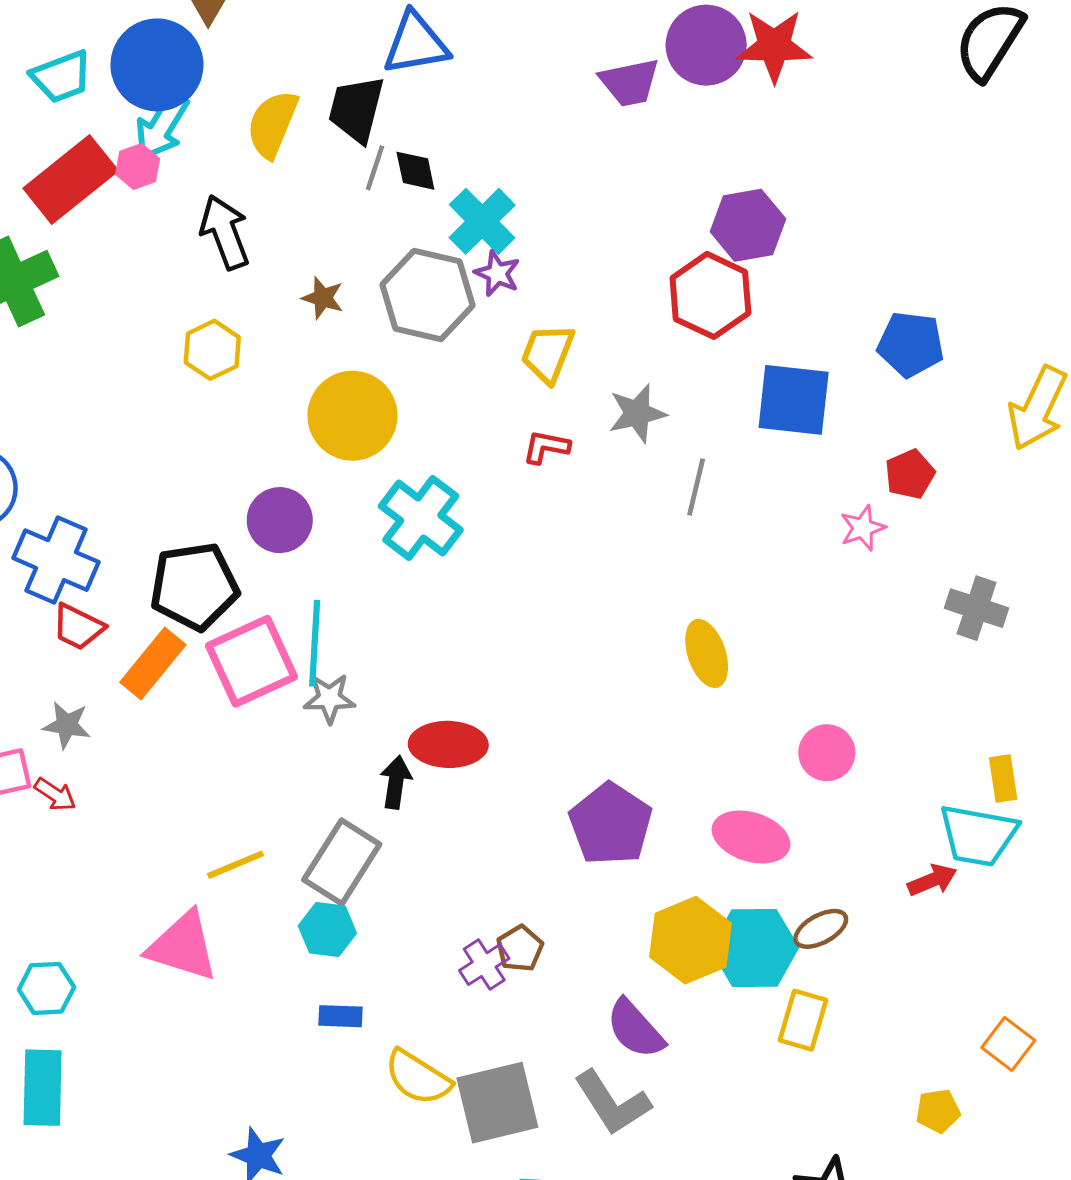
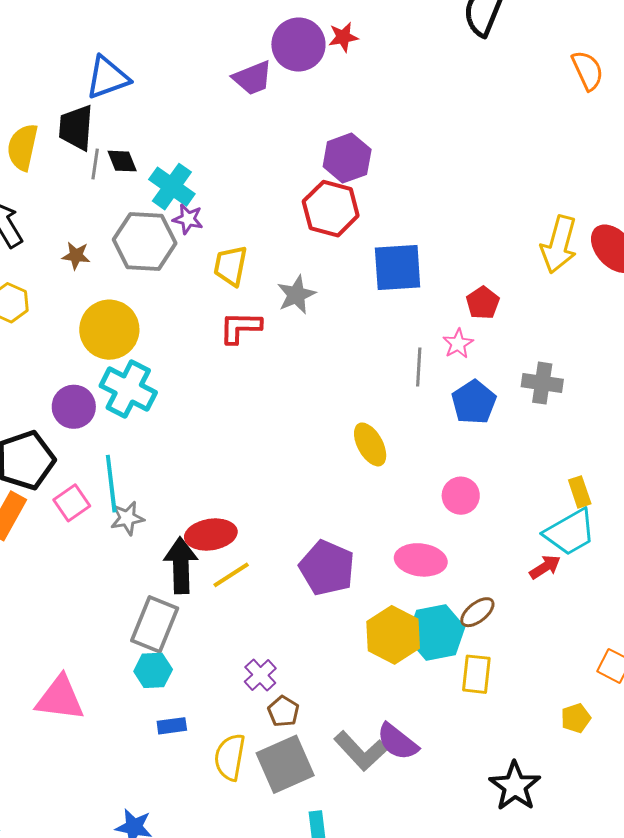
red star: (774, 46) -> (343, 37), size x0.6
blue pentagon: (911, 344) -> (474, 402), moved, turned -30
red L-shape: (546, 447) -> (240, 327), size x1.4
gray line: (696, 487) -> (419, 367), moved
cyan cross: (421, 518) -> (128, 389), moved
pink square: (252, 661) -> (72, 503), size x0.6
black arrow: (396, 782) -> (181, 565), size x1.6
cyan trapezoid: (978, 835) -> (570, 532), turned -30
yellow line: (235, 865) -> (231, 575), moved
brown pentagon: (520, 949) -> (283, 711), moved
purple semicircle: (635, 1029) -> (397, 742), moved
yellow semicircle: (418, 1077) -> (230, 757), turned 78

